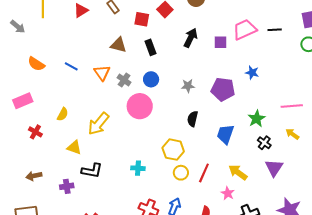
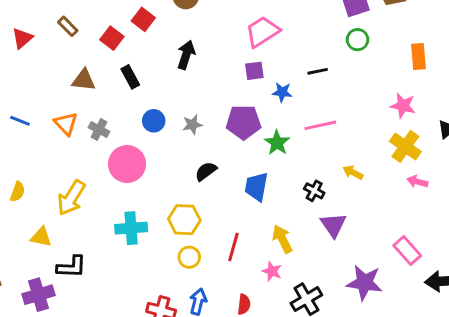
red square: (142, 19) -> (112, 38), turned 35
black line: (275, 30) -> (318, 71), moved
purple square: (221, 42) -> (254, 71), moved
blue circle: (151, 79) -> (154, 121), moved
pink line: (292, 106) -> (320, 125), moved
black semicircle: (193, 119) -> (206, 171), turned 49
green star: (257, 119) -> (277, 143), moved
cyan cross: (138, 168) -> (131, 228), moved, size x1.5
yellow arrow: (238, 172) -> (282, 239), turned 36
yellow circle: (181, 173) -> (189, 257), moved
purple cross: (67, 186) -> (38, 295), size x1.5

